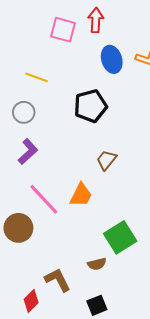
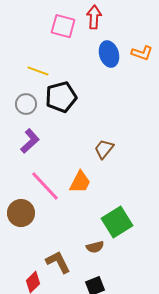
black pentagon: (91, 106) -> (61, 97), moved

